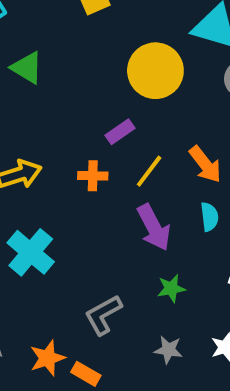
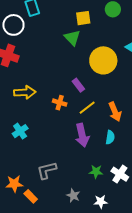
green triangle: (27, 68) -> (72, 38), moved
purple rectangle: (120, 132) -> (78, 85), turned 72
cyan cross: (31, 252) -> (20, 131), size x0.7
green star: (171, 288) -> (96, 172), moved

